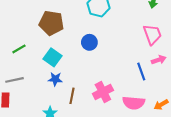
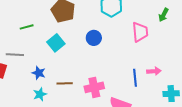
pink trapezoid: (152, 34) -> (140, 32), moved
blue star: (55, 79) -> (39, 73), moved
brown line: (72, 96) -> (65, 83), turned 63

